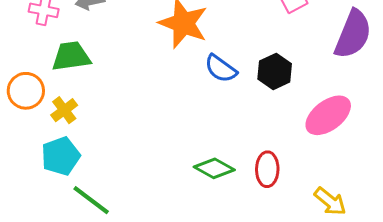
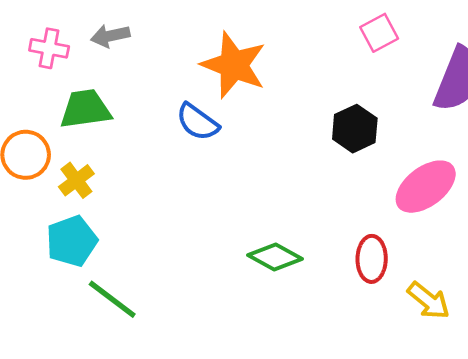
blue semicircle: (221, 69) -> (197, 122), moved
red ellipse: (267, 169) -> (372, 259), moved

